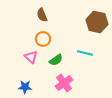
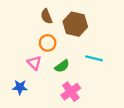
brown hexagon: (97, 22) -> (75, 24), moved
blue star: (25, 87) -> (20, 87), moved

